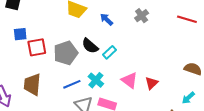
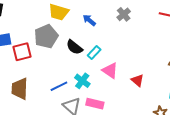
gray pentagon: (66, 53) -> (46, 36), moved
pink triangle: (129, 80) -> (110, 71), moved
red triangle: (152, 83) -> (137, 80), turned -32

